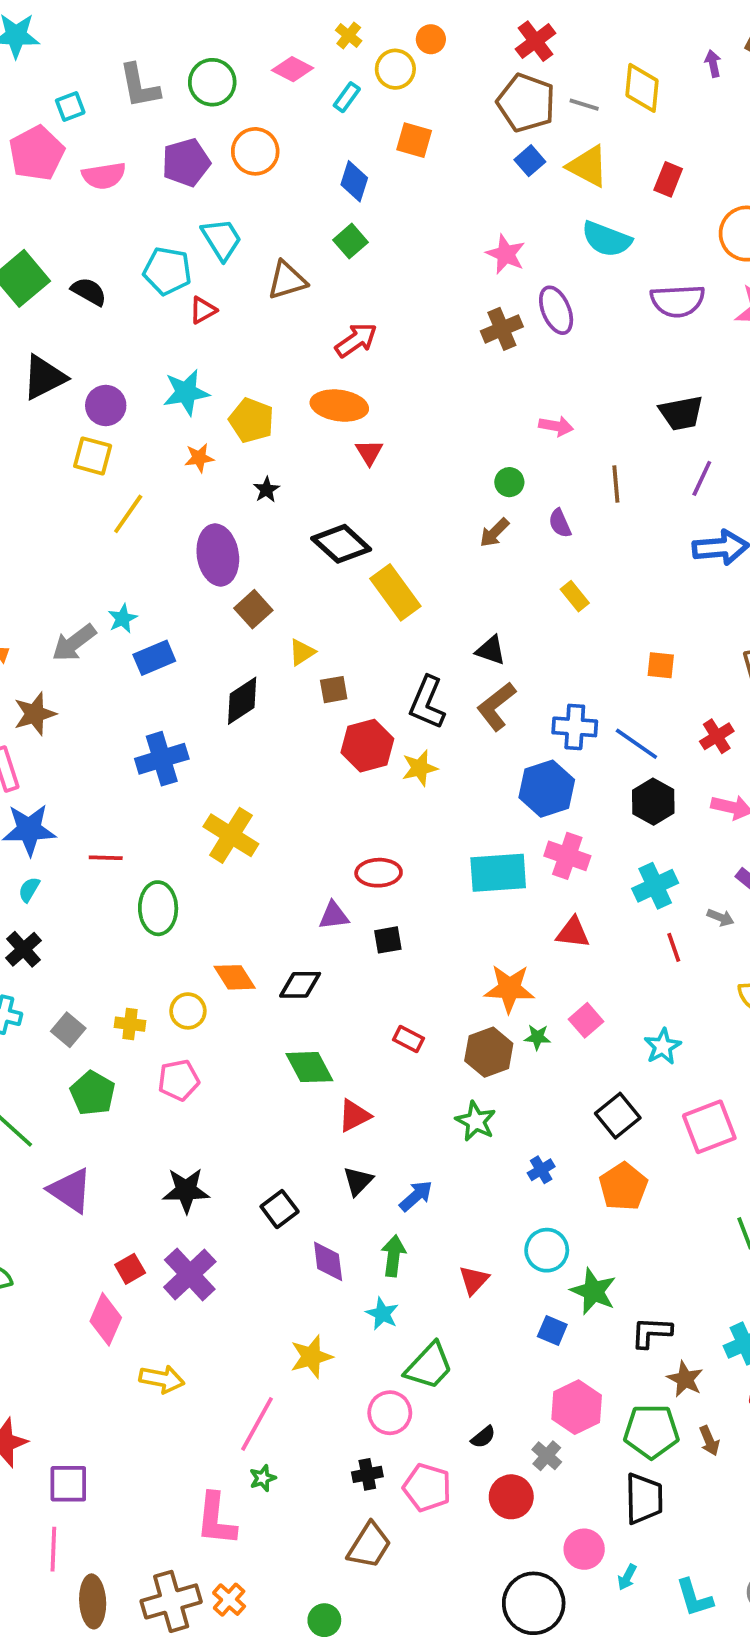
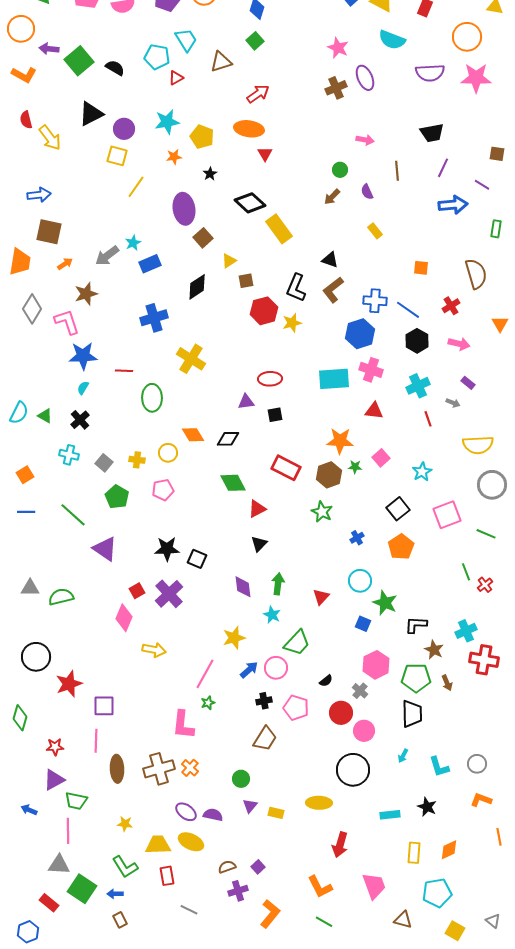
red rectangle: (408, 1039) -> (286, 468), size x1.8
blue arrow: (416, 1196) -> (249, 670), moved
black square: (280, 1209) -> (197, 559), moved, turned -30
pink circle: (584, 1549) -> (364, 731), moved

